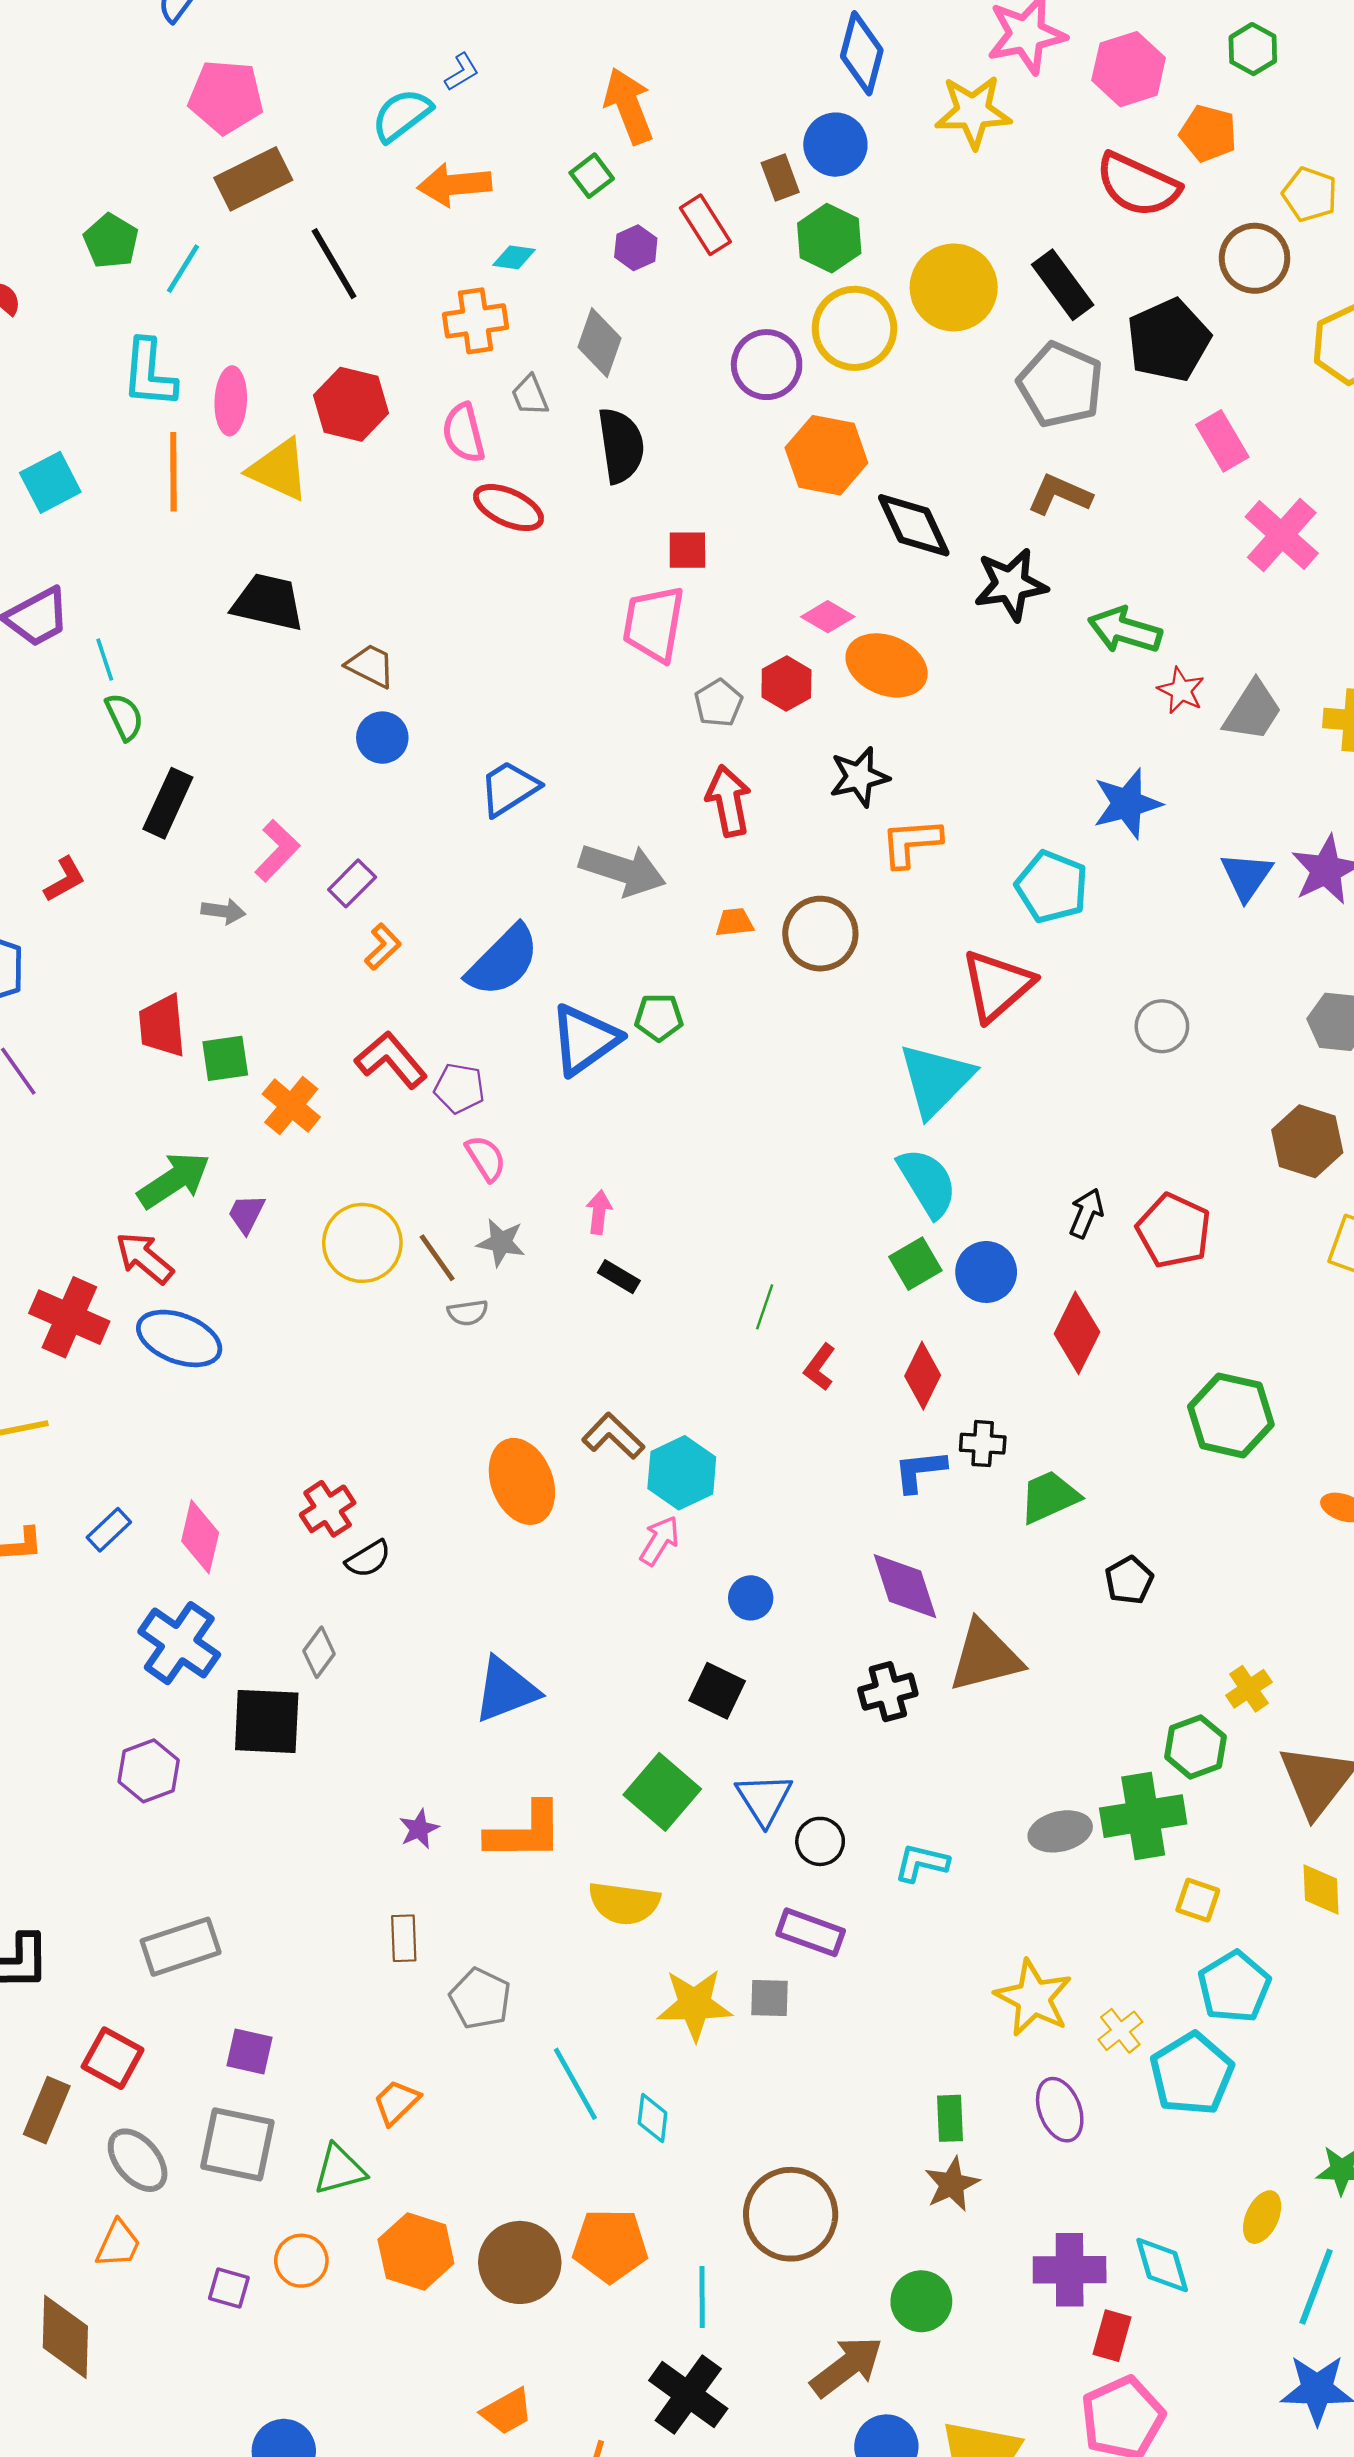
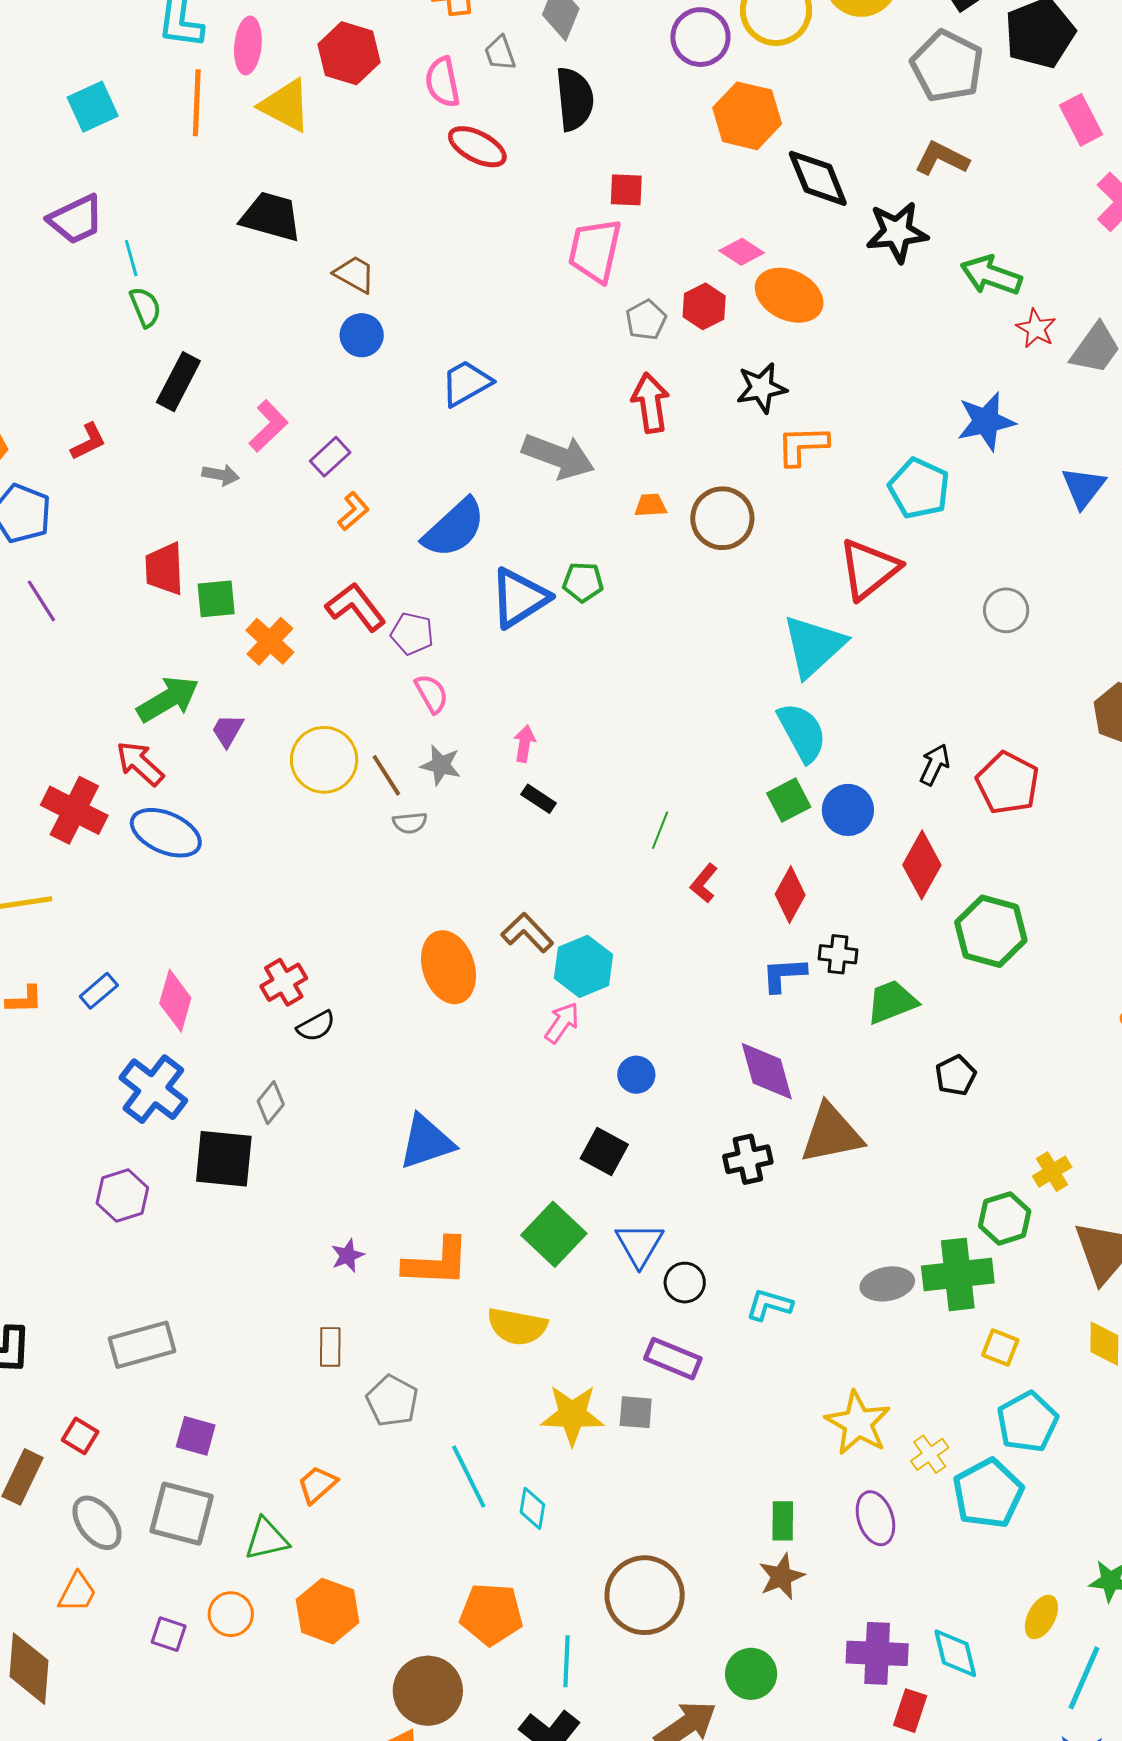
green hexagon: (1231, 1415) -> (991, 931), moved
red square: (113, 2058) -> (80, 1436), size x0.7
brown circle: (520, 2262) -> (428, 1691), moved

